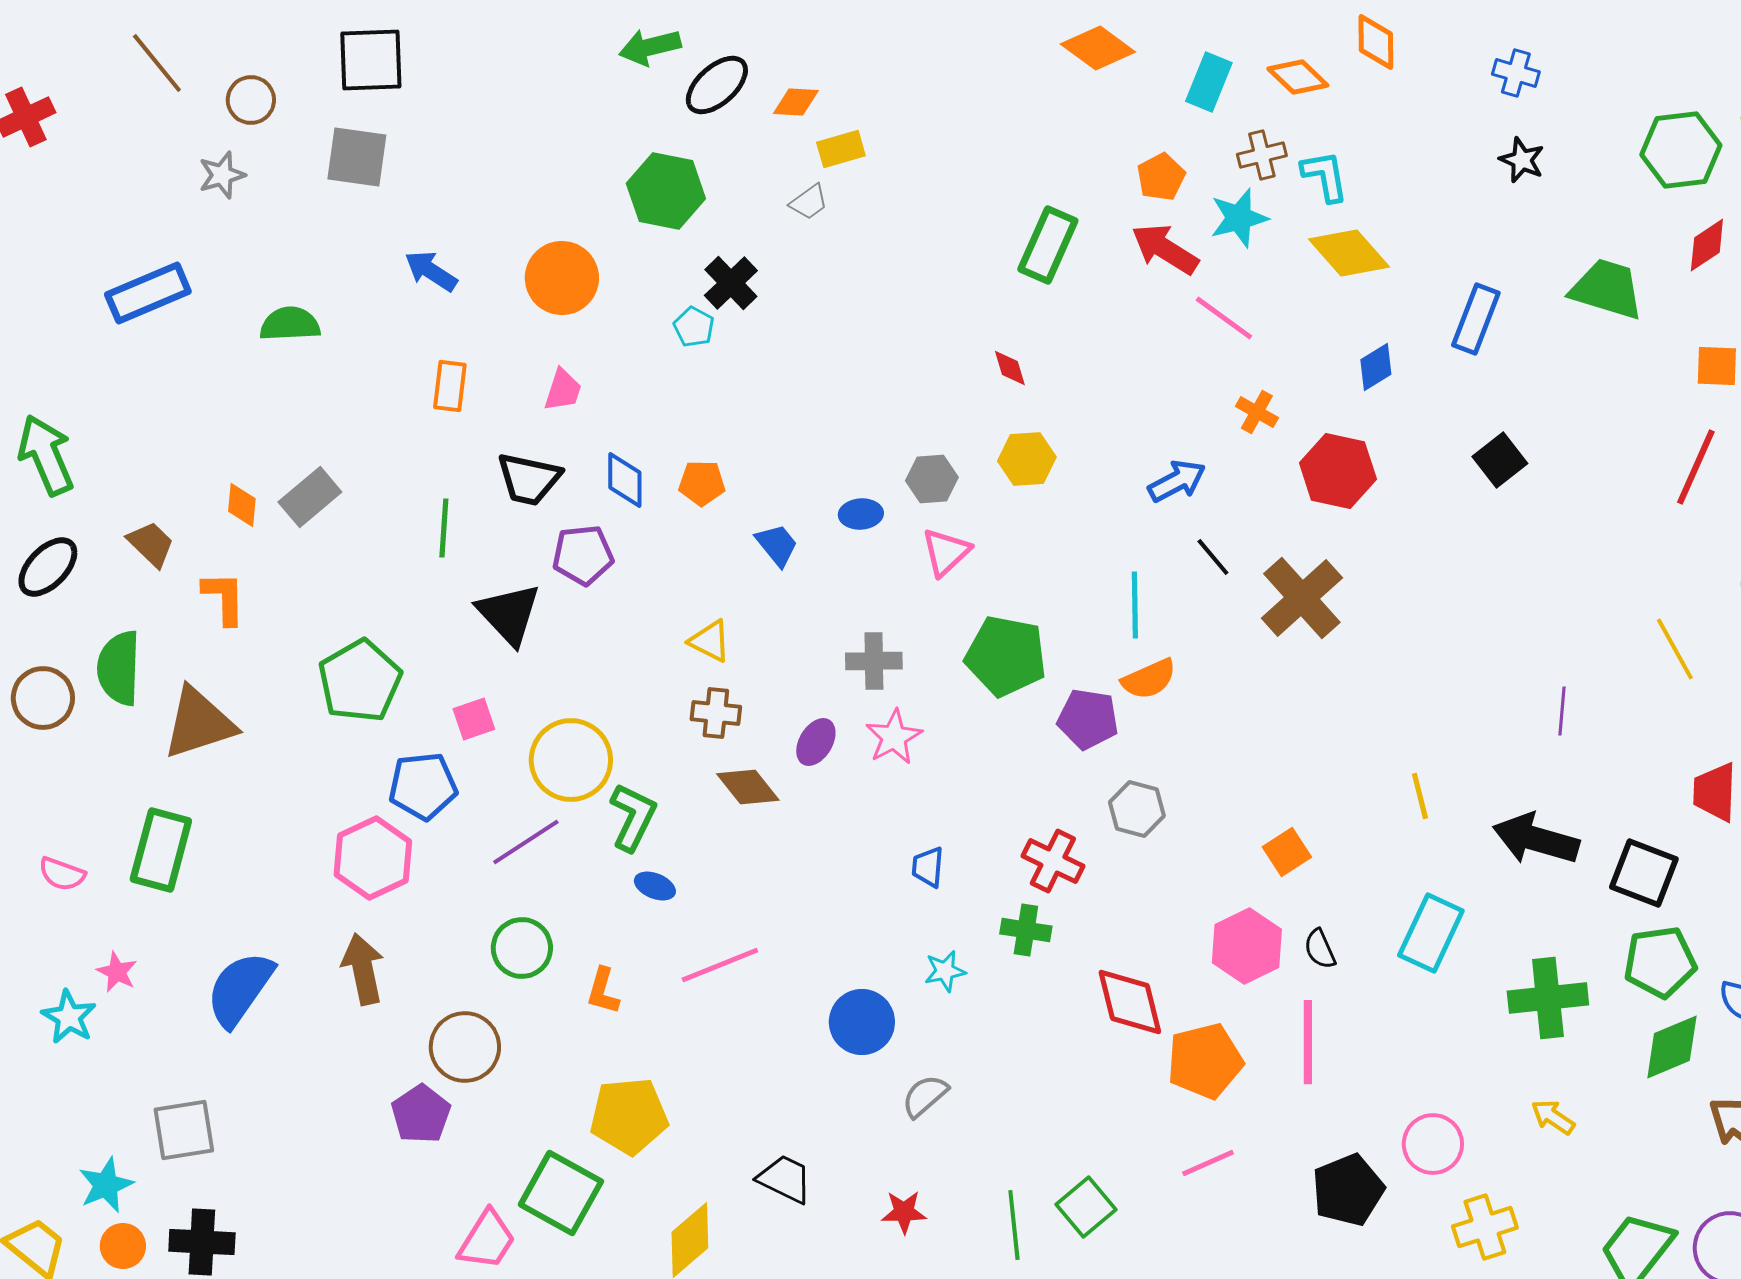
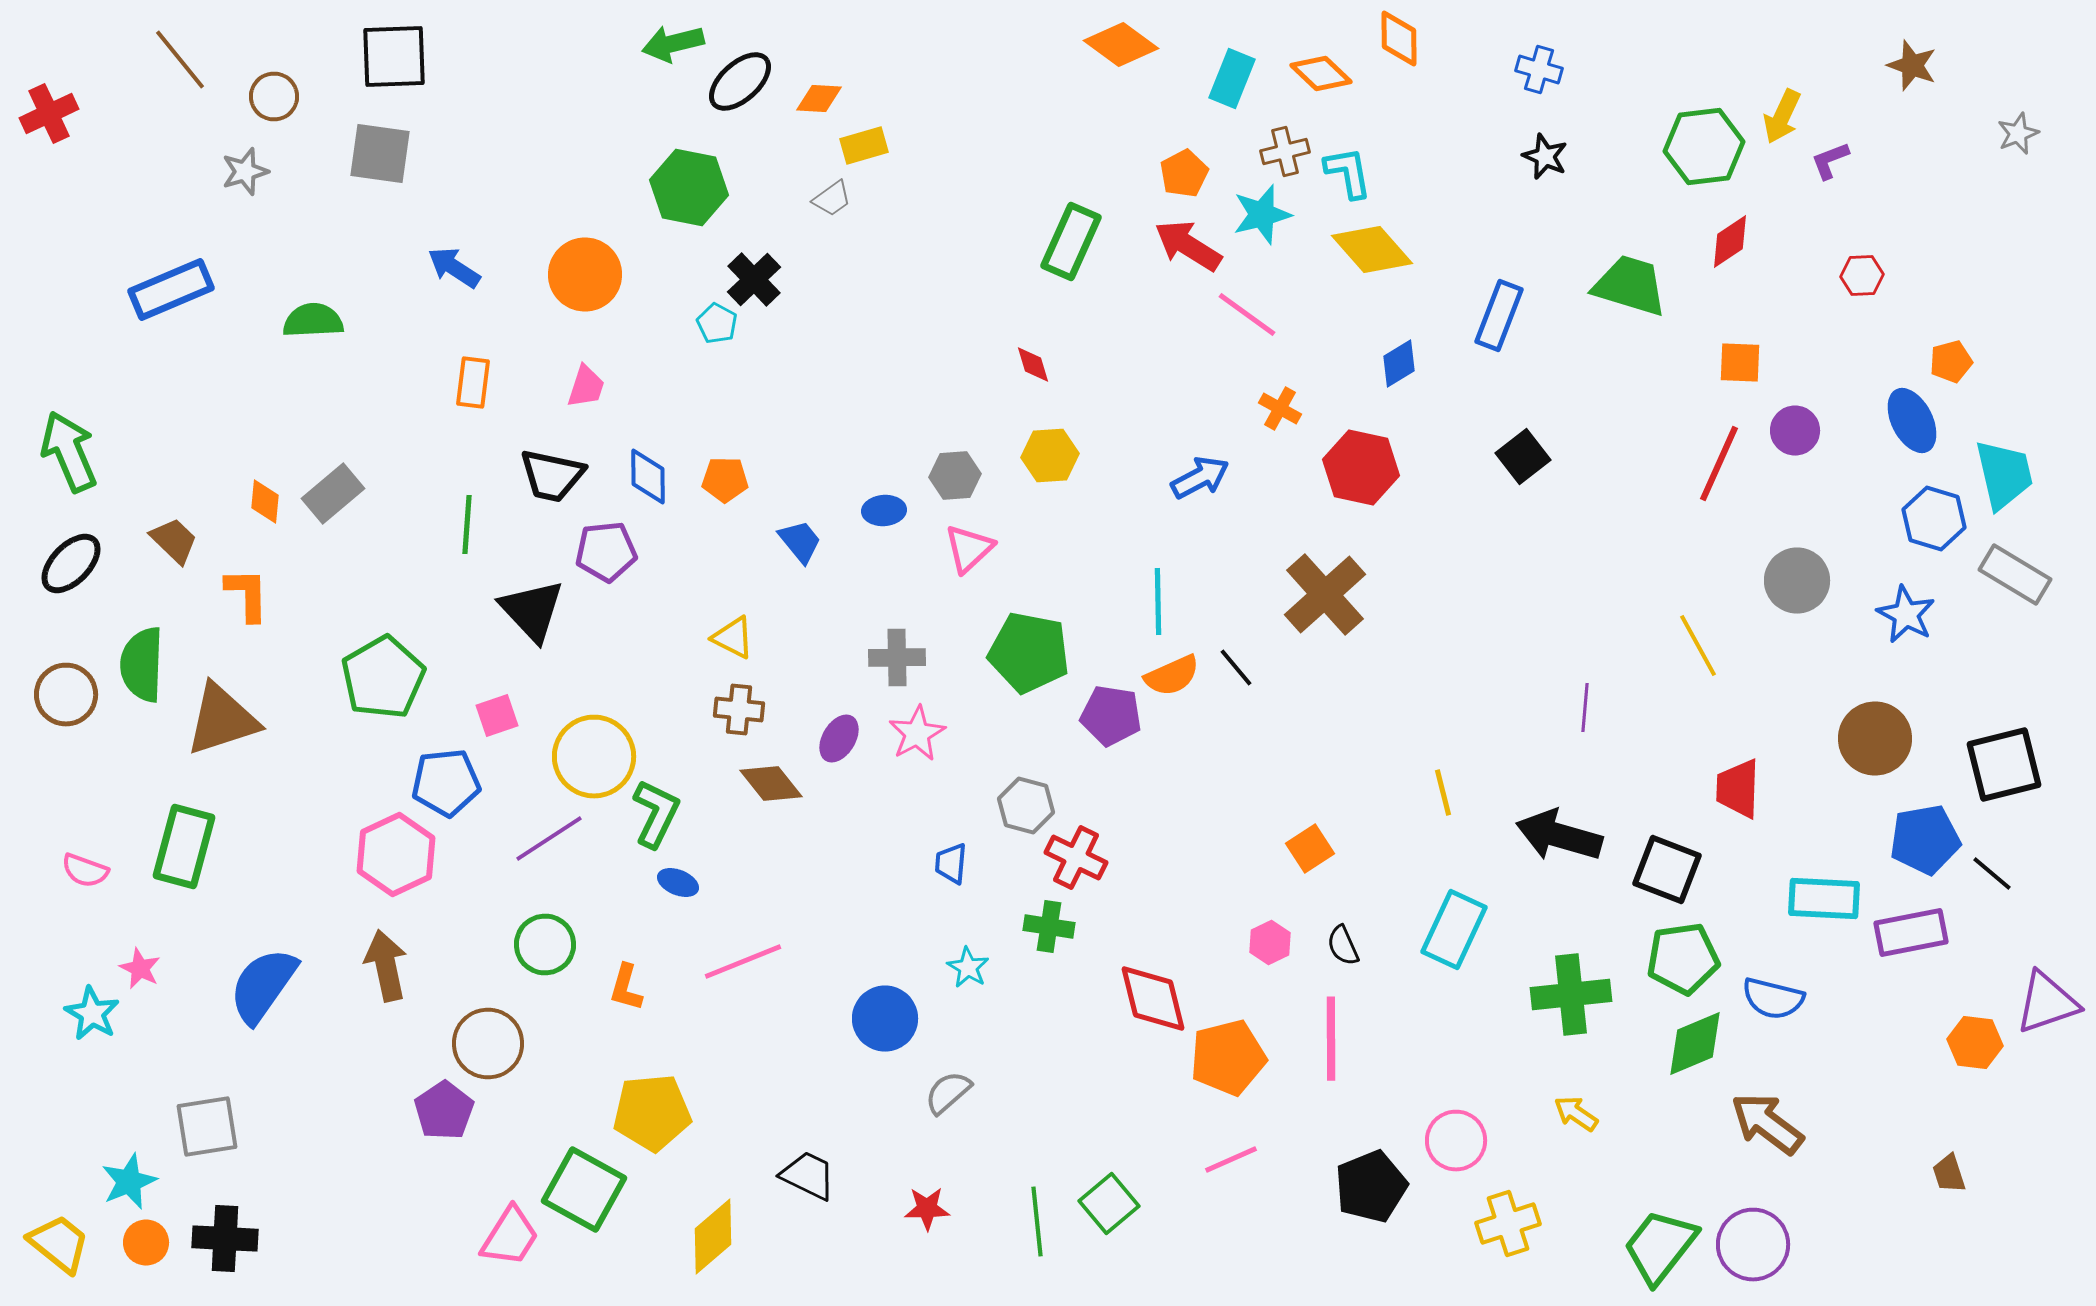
black line: (1213, 557) -> (1236, 668), moved
gray hexagon: (1137, 809) -> (1026, 806), moved
pink hexagon: (1247, 946) -> (1270, 942), size x0.6
cyan star: (945, 971) -> (968, 968), turned -30

